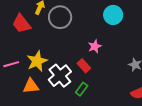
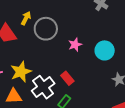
cyan circle: (113, 15) -> (105, 50), moved
pink star: (95, 46) -> (75, 45), moved

